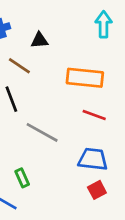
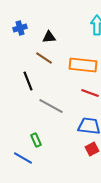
brown line: (19, 66) -> (44, 58), moved

